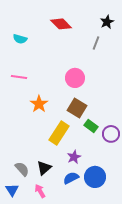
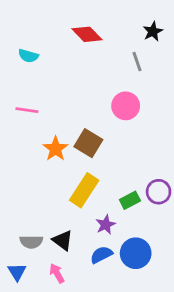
gray line: (96, 43) -> (137, 62), turned -40
pink circle: (75, 78) -> (126, 106), moved
brown square: (77, 108) -> (88, 143), moved
green rectangle: (91, 126) -> (130, 200), moved, turned -64
black triangle: (44, 168) -> (63, 240), turned -42
gray semicircle: (22, 169) -> (31, 242), turned 133

